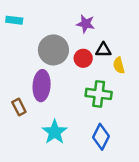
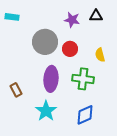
black triangle: (103, 50) -> (96, 16), moved
purple ellipse: (42, 86) -> (51, 79), moved
blue diamond: (101, 137) -> (85, 115), turned 40

